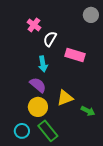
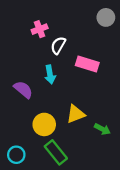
pink cross: (34, 25) -> (40, 29), turned 32
purple semicircle: (38, 85) -> (23, 90), moved
cyan circle: (22, 131) -> (16, 155), moved

